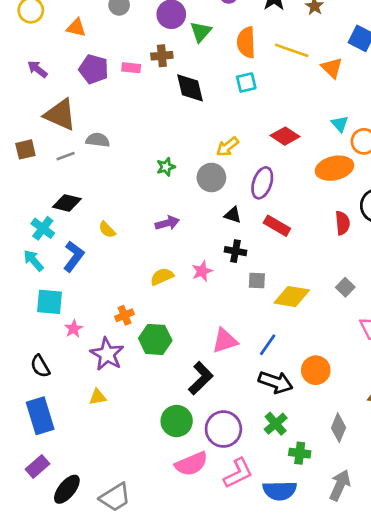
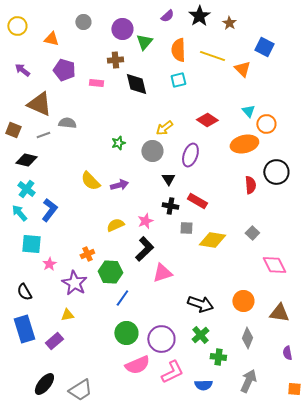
pink rectangle: (131, 68) -> (96, 83), moved
brown square: (25, 149) -> (13, 130), turned 35
black diamond: (67, 203) -> (26, 160), moved
black triangle: (233, 215) -> (168, 179), turned 40
red rectangle: (277, 226) -> (197, 201), moved
yellow semicircle: (107, 230) -> (90, 181), moved, size x1.5
blue line: (268, 345) -> (122, 298), moved
orange circle: (316, 370) -> (243, 301), moved
black L-shape: (201, 378) -> (144, 249), moved
purple rectangle: (37, 466) -> (54, 341), moved
blue semicircle: (280, 491) -> (203, 385), size x0.7

